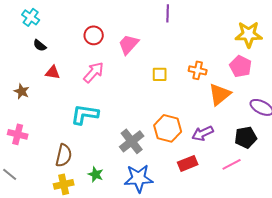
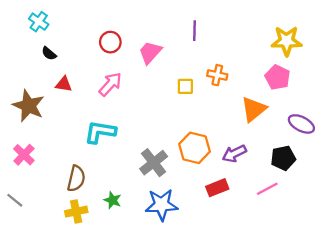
purple line: (168, 13) -> (194, 31), moved
orange cross: (198, 70) -> (217, 75), moved
brown star: (22, 91) -> (28, 106), size x1.8
pink cross: (18, 134) -> (24, 155), turned 30

